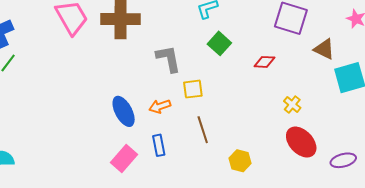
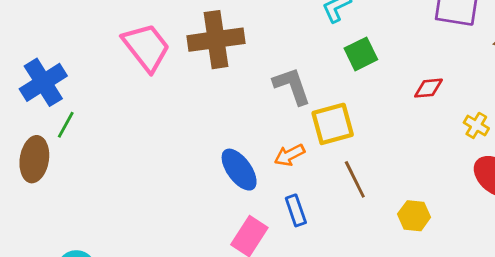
green square: (219, 43) -> (361, 54), turned 30
red diamond: (264, 62) -> (428, 88), moved
yellow square: (193, 89) -> (333, 124), size x1.4

